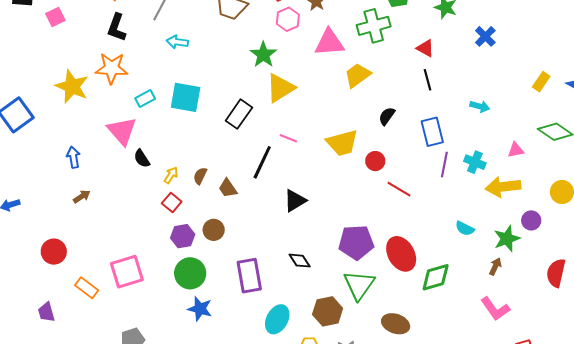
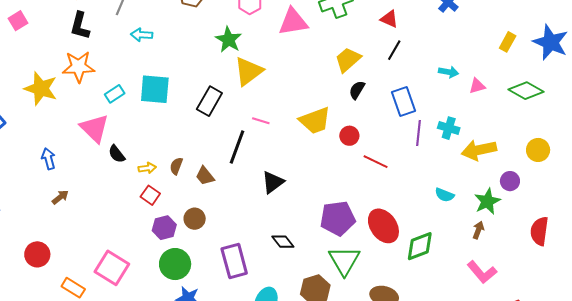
yellow trapezoid: (358, 75) -> (348, 60), moved
black line: (428, 80) -> (394, 50), turned 50
pink triangle: (516, 150) -> (477, 86), moved
yellow arrow: (171, 175) -> (147, 168), turned 54
pink square: (127, 272) -> (112, 268), turned -36

